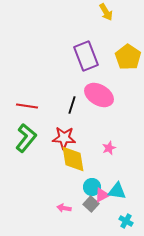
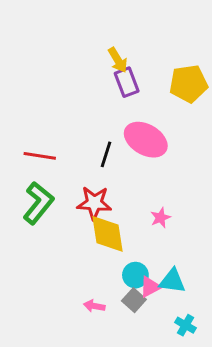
yellow arrow: (106, 12) -> (118, 60), moved
purple rectangle: (86, 56) -> (127, 82), size x0.7
yellow pentagon: (128, 57) -> (188, 84), turned 30

